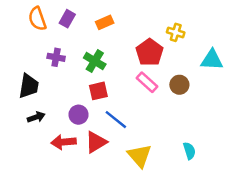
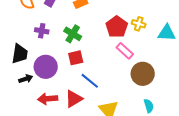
yellow cross: (176, 32) -> (139, 24), moved
pink rectangle: (147, 82) -> (125, 51), moved
brown circle: (179, 85) -> (143, 74), moved, size x1.5
purple circle: (78, 115) -> (46, 67), moved, size x1.5

